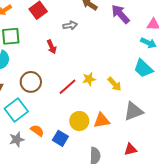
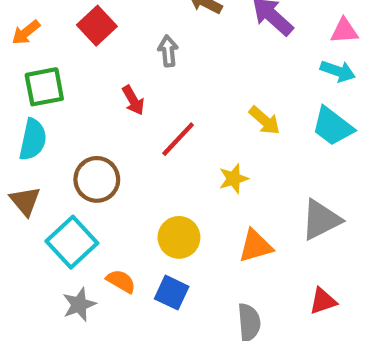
gray arrow: (70, 25) -> (168, 51), turned -80
yellow star: (89, 79) -> (234, 179), moved
yellow arrow: (114, 84) -> (265, 120), moved
red line: (67, 87) -> (178, 139), moved
yellow circle: (79, 121) -> (179, 237), moved

